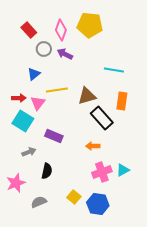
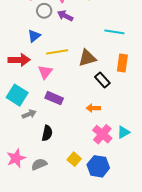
red arrow: (19, 98) -> (19, 60), size x1.5
pink triangle: (38, 103) -> (45, 72), moved
black rectangle: (102, 118) -> (102, 80), size x0.7
cyan square: (23, 121) -> (17, 95), moved
pink cross: (102, 172) -> (102, 134), turned -30
pink star: (16, 183) -> (16, 158), moved

